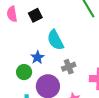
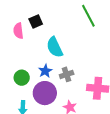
pink semicircle: (12, 14) -> (18, 31), moved
blue star: (37, 57) -> (45, 71), moved

